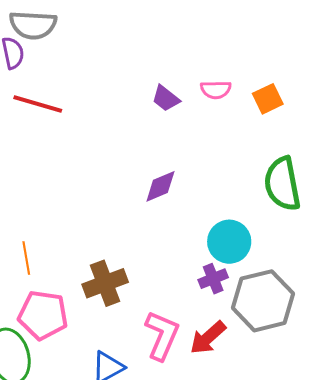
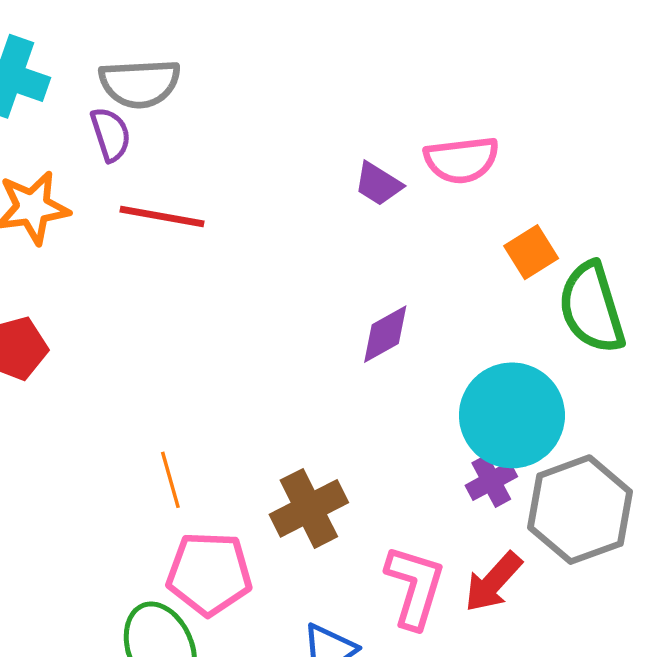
pink semicircle: (216, 90) -> (462, 160), size x1.4
orange square: (268, 99) -> (531, 252), moved
cyan circle: (229, 242) -> (512, 415), size x1.4

